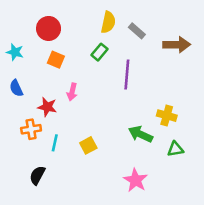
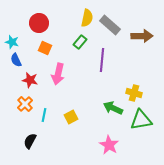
gray rectangle: (137, 31) -> (110, 25), size x1.5
blue semicircle: (16, 88) -> (16, 60), moved
pink arrow: (72, 92) -> (58, 74), size x1.5
red star: (47, 107) -> (30, 80), moved
orange cross: (31, 129) -> (25, 104), turned -35
green triangle: (175, 149) -> (141, 120), size x1.6

